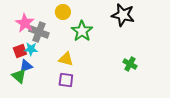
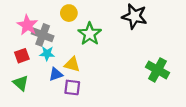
cyan star: (31, 49) -> (47, 54), moved
green cross: (130, 64) -> (157, 70), moved, size x1.5
blue triangle: (26, 66) -> (56, 74), moved

